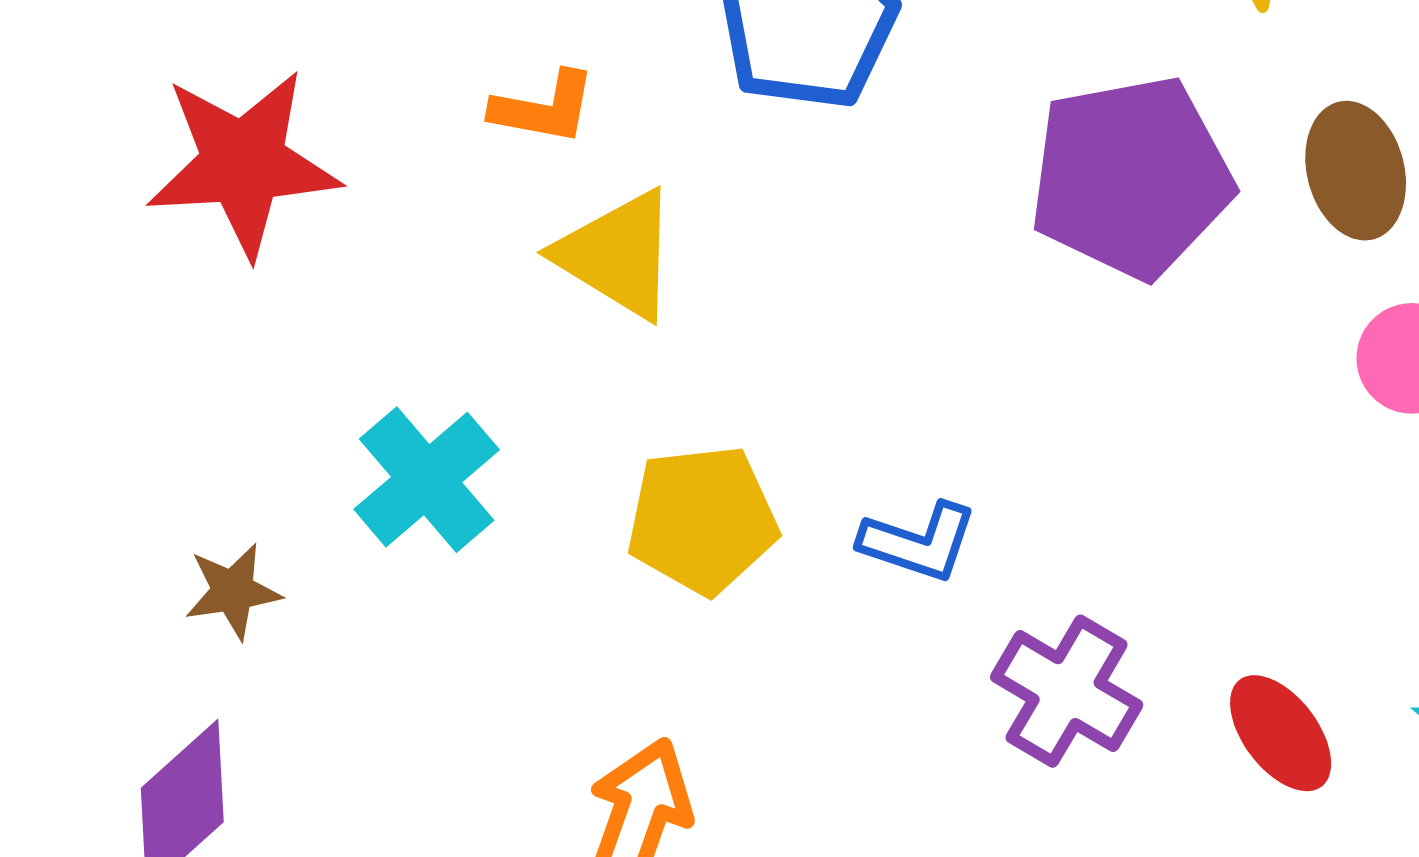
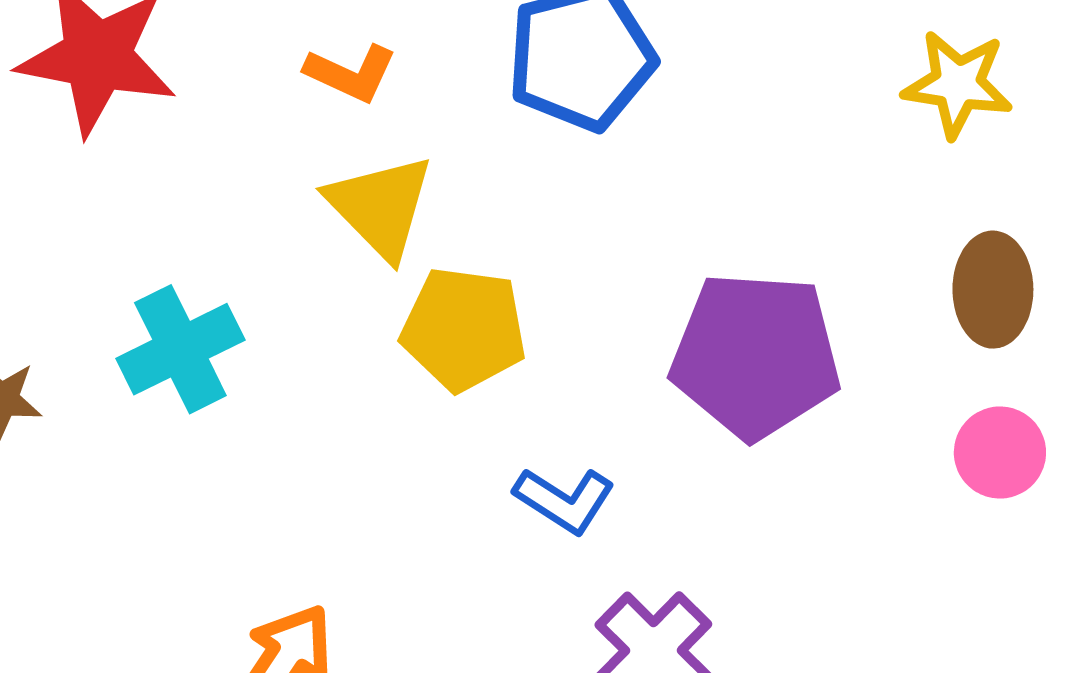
purple pentagon: (1131, 177) -> (756, 355), moved
yellow pentagon: (702, 520) -> (464, 329), moved

